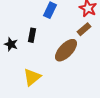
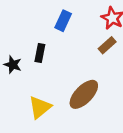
brown ellipse: (66, 50) -> (84, 94), moved

